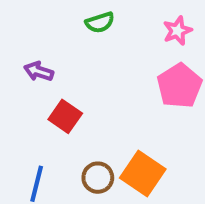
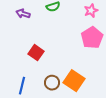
purple arrow: (39, 71) -> (23, 14), moved

